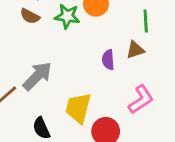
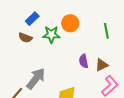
brown triangle: (135, 50) -> (102, 65), moved

